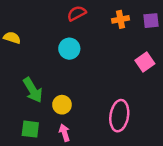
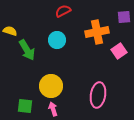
orange cross: (121, 19) -> (97, 32), moved, size x1.6
green arrow: (33, 90) -> (27, 50), moved
yellow circle: (62, 105) -> (51, 86), size x1.5

